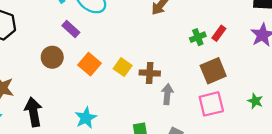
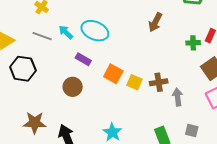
green cross: (198, 37) -> (193, 43), turned 32
orange square: (90, 64) -> (113, 74), moved

